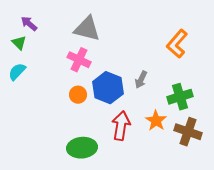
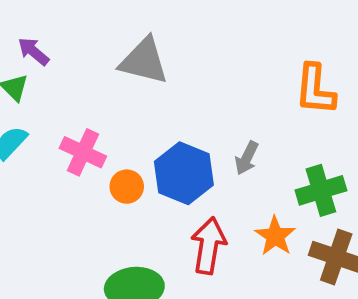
orange L-shape: (177, 44) -> (315, 89), turned -36
pink cross: (79, 60) -> (83, 152), moved

